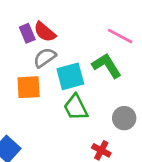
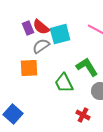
green L-shape: (107, 66) -> (87, 67), moved
cyan square: (70, 76) -> (60, 34), moved

